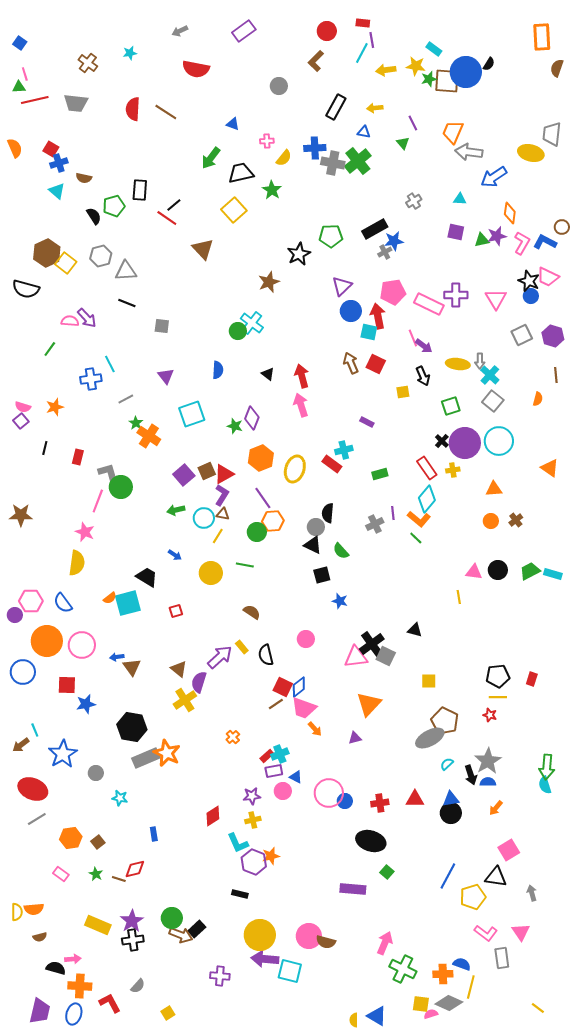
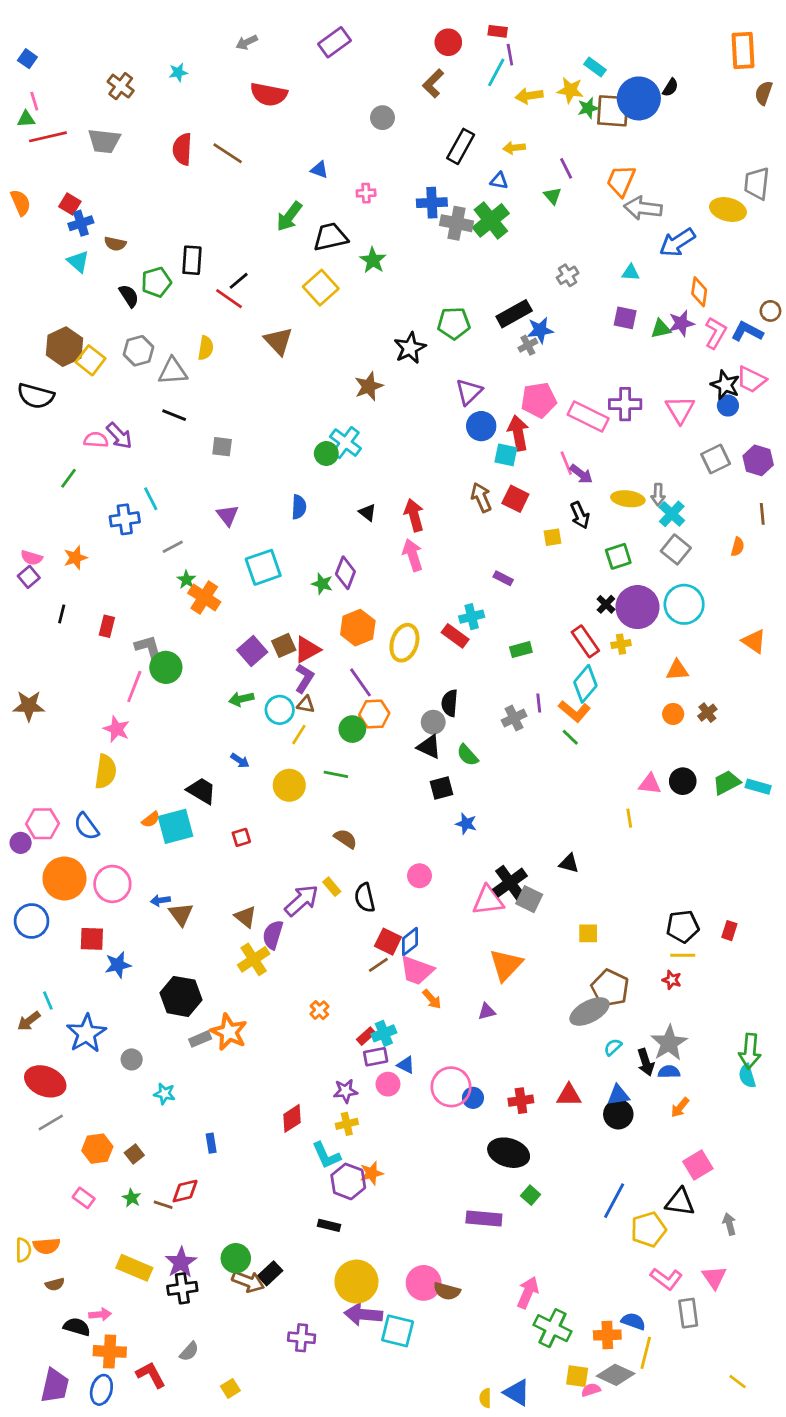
yellow semicircle: (284, 158) -> (206, 348), moved, turned -30
gray rectangle: (146, 758) -> (200, 1039), size x0.6

